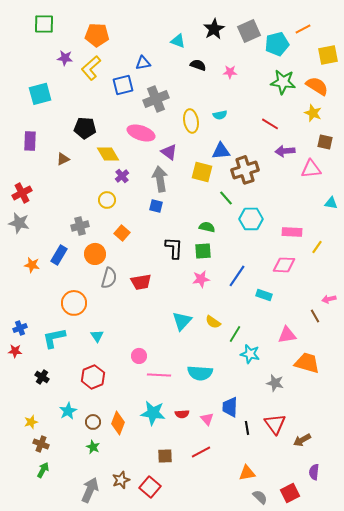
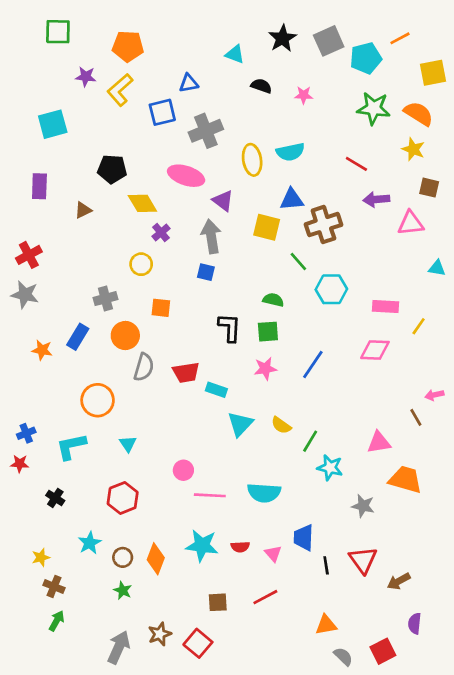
cyan semicircle: (220, 115) -> (290, 152), size x1.5
orange square: (122, 233) -> (161, 308), turned -35
cyan rectangle: (264, 295) -> (216, 390), moved

